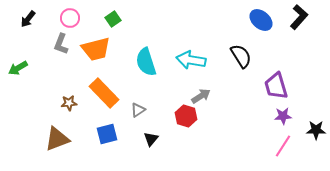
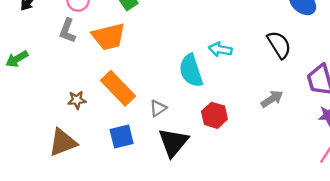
cyan arrow: (191, 60) -> (220, 49), size x0.7
cyan semicircle: (146, 62) -> (191, 71), moved
gray arrow: (201, 96) -> (272, 99), moved
black triangle: (151, 139) -> (173, 142), size x1.8

